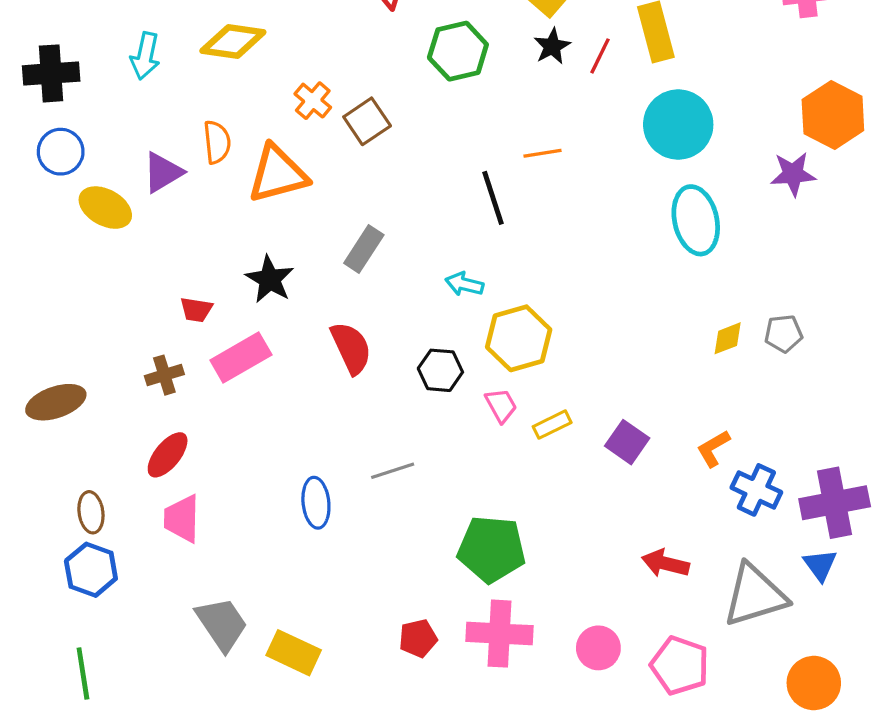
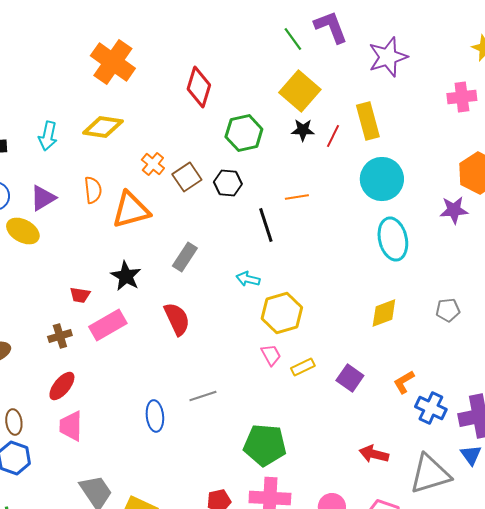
black star: (552, 46) -> (303, 130), turned 30
purple triangle: (163, 172) -> (43, 198), moved
yellow diamond: (728, 338) -> (384, 313), moved, size x1.4
black hexagon: (440, 370) -> (228, 183), moved

